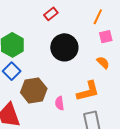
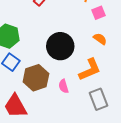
black circle: (64, 47) -> (60, 46), moved

